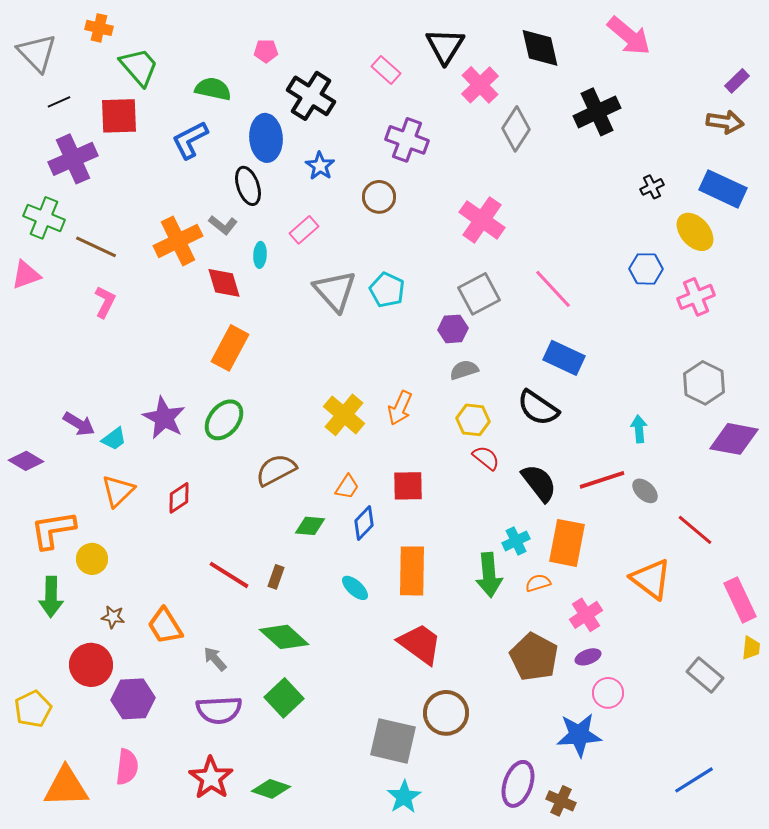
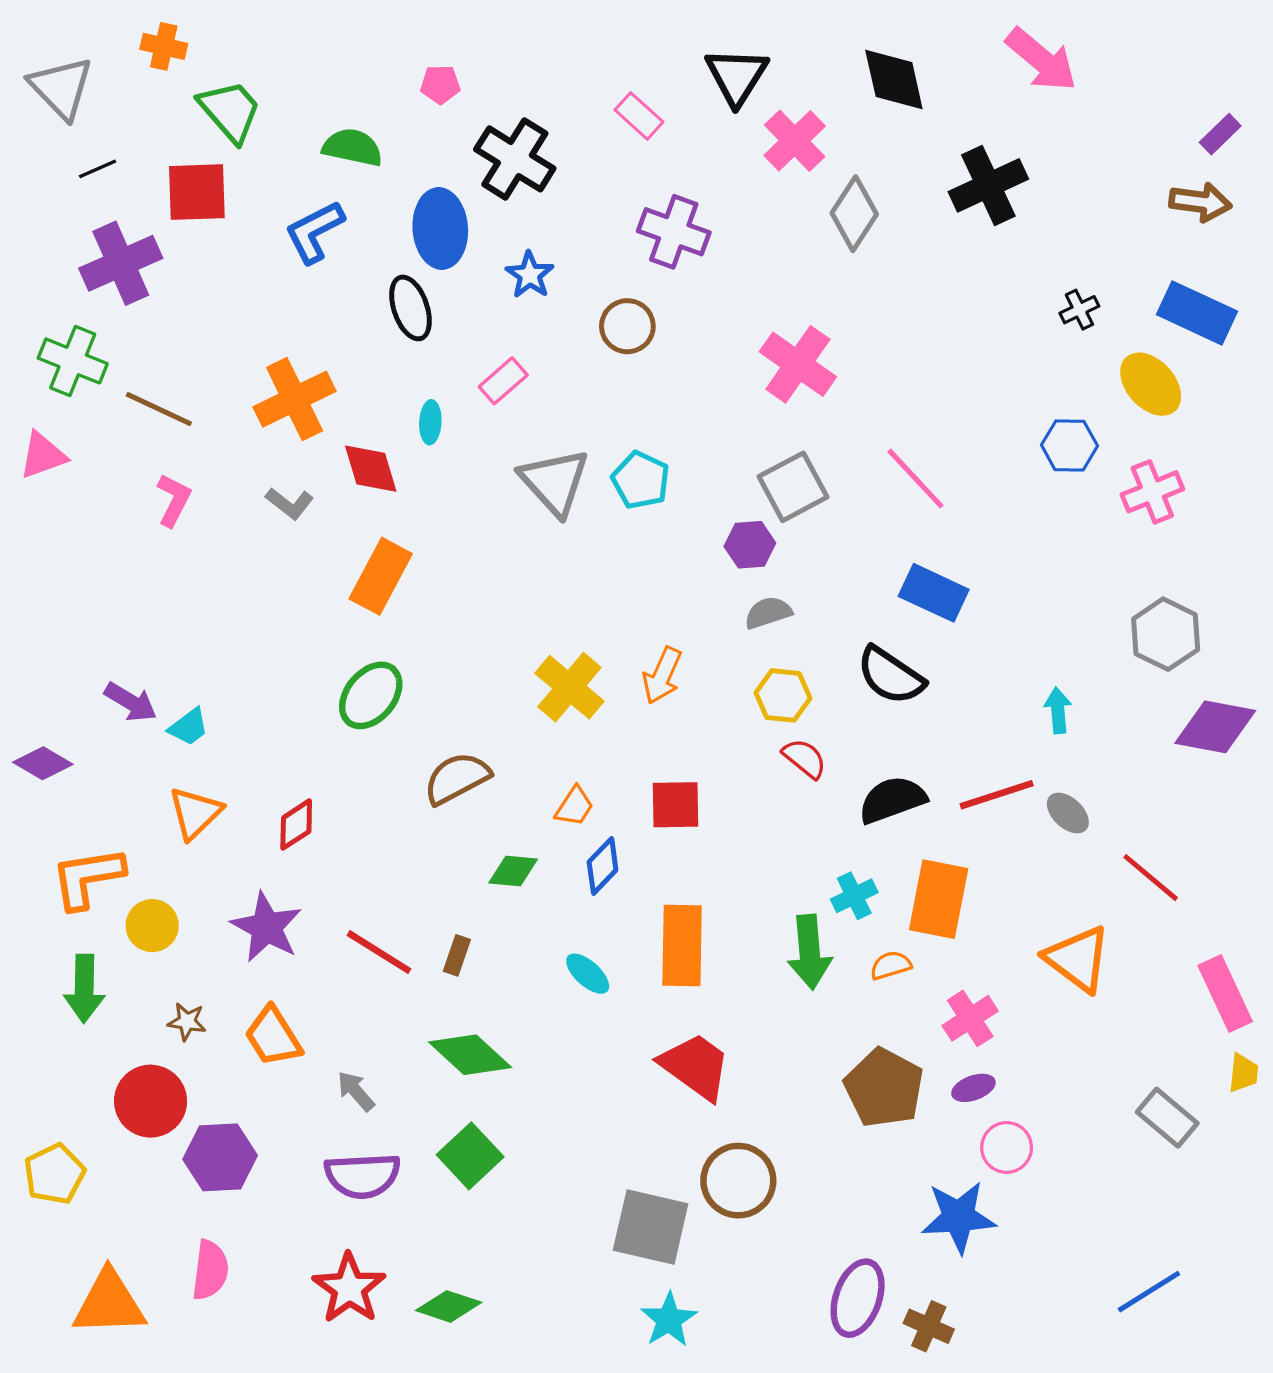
gray L-shape: (223, 225) -> (290, 503), moved
purple star: (164, 418) -> (266, 927), moved
black semicircle: (539, 483) -> (892, 800), turned -72

